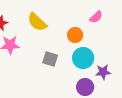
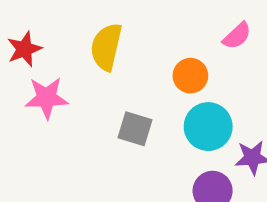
yellow semicircle: (37, 22) -> (106, 47), turned 60

